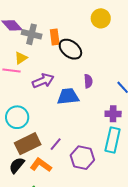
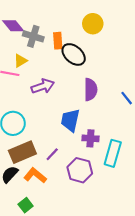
yellow circle: (101, 18) -> (93, 24), moved
purple semicircle: (88, 81) -> (91, 90), size x1.5
blue trapezoid: (68, 96) -> (70, 120), moved, turned -75
purple cross: (113, 114) -> (90, 138), moved

